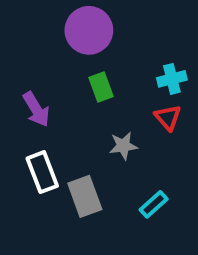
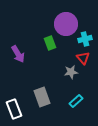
purple circle: (89, 30) -> (66, 24), moved
gray star: (123, 146) -> (71, 72), moved
white rectangle: (42, 172) -> (14, 109), moved

